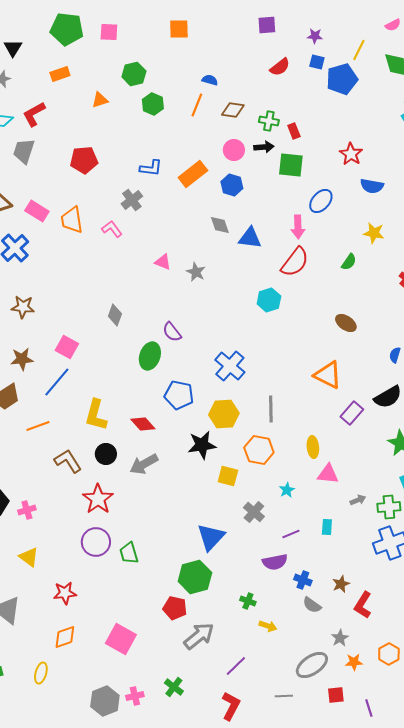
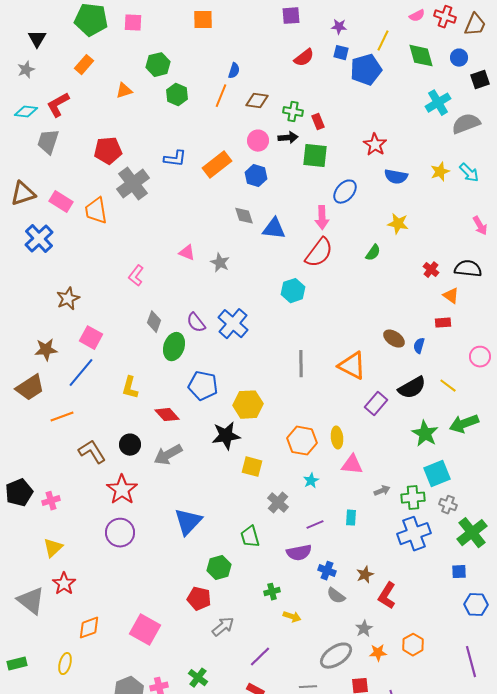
orange rectangle: (60, 74) -> (84, 65), turned -30
blue semicircle: (210, 80) -> (234, 71), turned 91
gray cross: (132, 200) -> (133, 184), moved, size x1.5
pink L-shape: (112, 229) -> (136, 276), moved, turned -105
brown star: (23, 307) -> (68, 299), moved, turned -30
gray diamond: (115, 315) -> (154, 322), moved
brown ellipse: (346, 323) -> (394, 339), moved
blue cross: (230, 366) -> (233, 324), moved
gray line: (271, 409) -> (301, 364), moved
yellow L-shape: (96, 415) -> (130, 388), moved, size x0.7
orange hexagon: (259, 450) -> (302, 441), moved
blue triangle: (211, 537) -> (188, 522), moved
green trapezoid: (129, 553) -> (250, 537), moved
yellow triangle: (29, 557) -> (53, 548), turned 40
green hexagon: (195, 577) -> (219, 568), size x0.7
red star: (65, 593) -> (64, 584), moved, turned -30
green cross: (248, 601) -> (272, 592), turned -35
gray arrow: (199, 636) -> (223, 627), size x0.7

